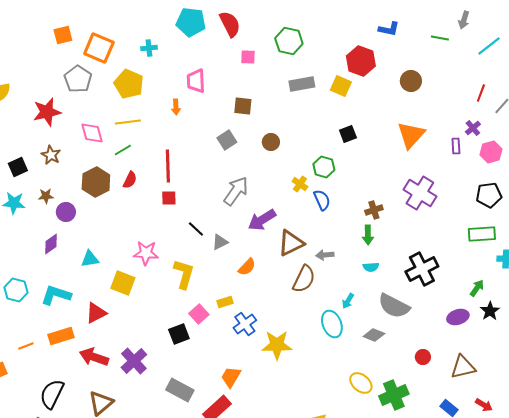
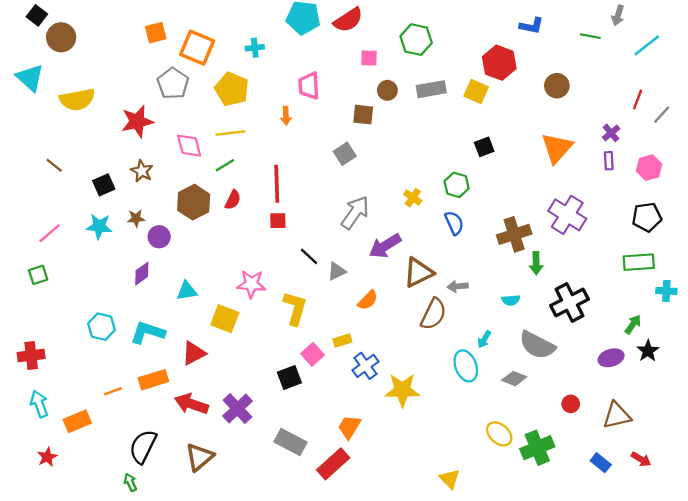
red semicircle: (230, 24) -> (348, 20), turned 84
purple cross: (473, 128) -> (611, 133), moved
brown circle: (271, 142) -> (387, 90), moved
yellow cross: (300, 184) -> (413, 198), moved
brown cross: (374, 210) -> (514, 234), size x1.6
green arrow: (368, 235) -> (536, 263), moved

